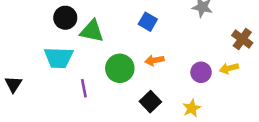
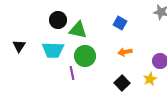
green circle: (120, 68) -> (85, 56), moved
black triangle: (13, 84) -> (19, 46), moved
yellow star: (192, 108) -> (150, 79), moved

